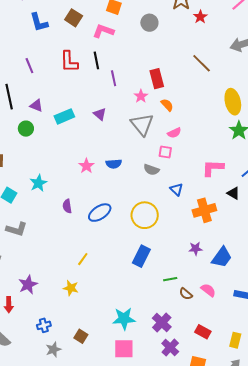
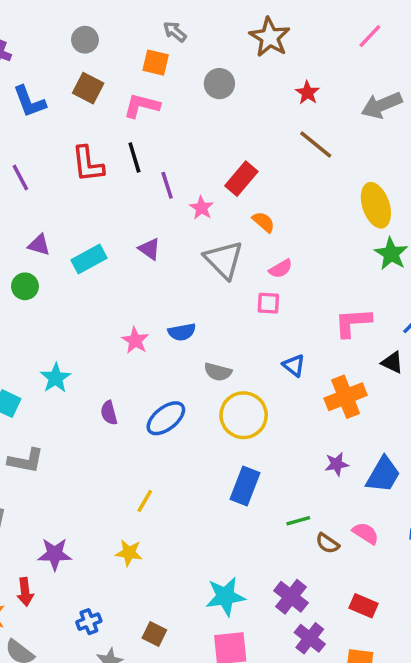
red star: (200, 17) -> (307, 93), moved
red rectangle: (157, 79) -> (241, 179), turned 60
pink star: (141, 96) -> (202, 208), moved
gray semicircle: (151, 170) -> (218, 372), moved
purple star: (28, 285) -> (55, 554), turned 30

